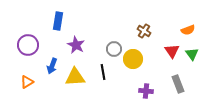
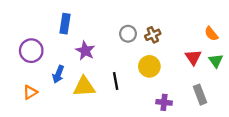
orange semicircle: (188, 30) -> (211, 34), turned 72
brown cross: (144, 31) -> (153, 35), moved, turned 32
gray circle: (114, 49) -> (128, 34), moved

